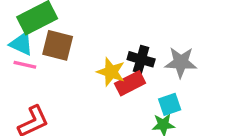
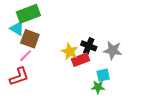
brown square: (58, 45) -> (30, 39), moved
pink line: (25, 65) -> (26, 56), moved, turned -64

